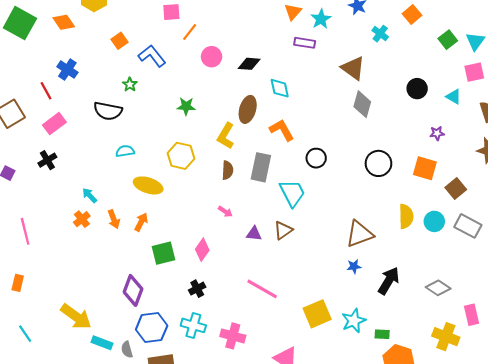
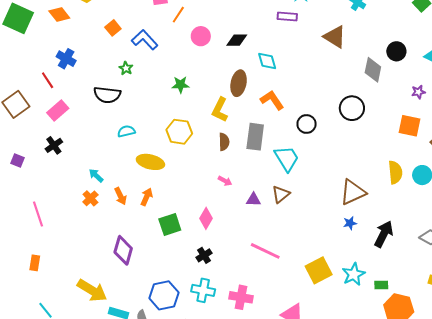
gray diamond: (362, 104) -> (373, 70), moved
black circle: (378, 163) -> (352, 108), moved
purple diamond: (133, 290) -> (123, 250), moved

